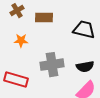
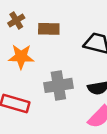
orange star: (21, 41) -> (21, 57), size x1.5

